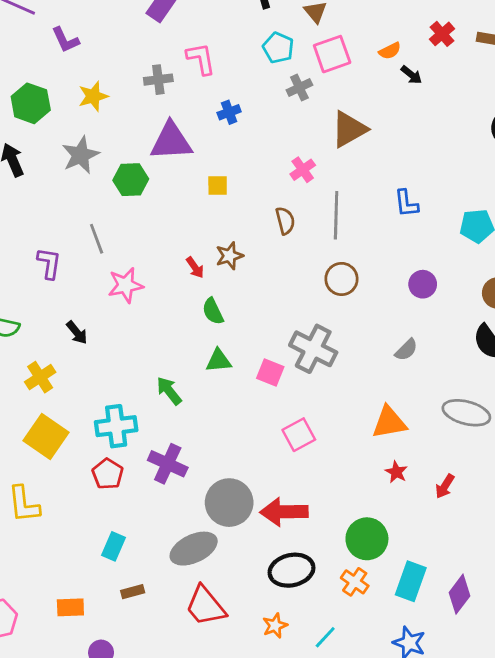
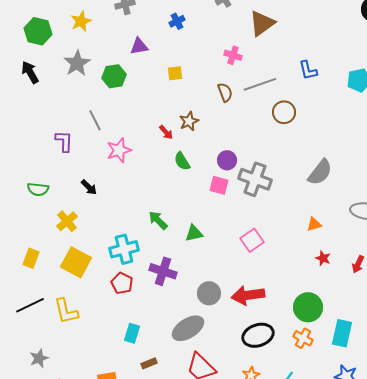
purple triangle: (171, 141) -> (139, 46), size x0.6
pink cross: (303, 170) -> (233, 55), turned -30
gray line: (336, 215) -> (260, 84), turned 76
brown circle: (341, 279) -> (284, 112), moved
purple circle: (423, 284) -> (227, 160), moved
gray semicircle: (406, 350) -> (320, 172), size x1.6
green triangle: (219, 361) -> (194, 233), moved
pink square: (270, 372) -> (219, 185), moved
orange triangle: (389, 422) -> (314, 224), size x0.6
gray circle: (229, 503) -> (209, 293), size x0.7

